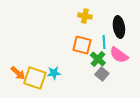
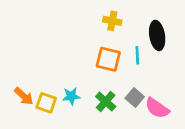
pink semicircle: (119, 55) -> (157, 108), moved
green cross: (98, 59) -> (106, 101), moved
yellow square: (35, 78) -> (46, 103), size x0.7

